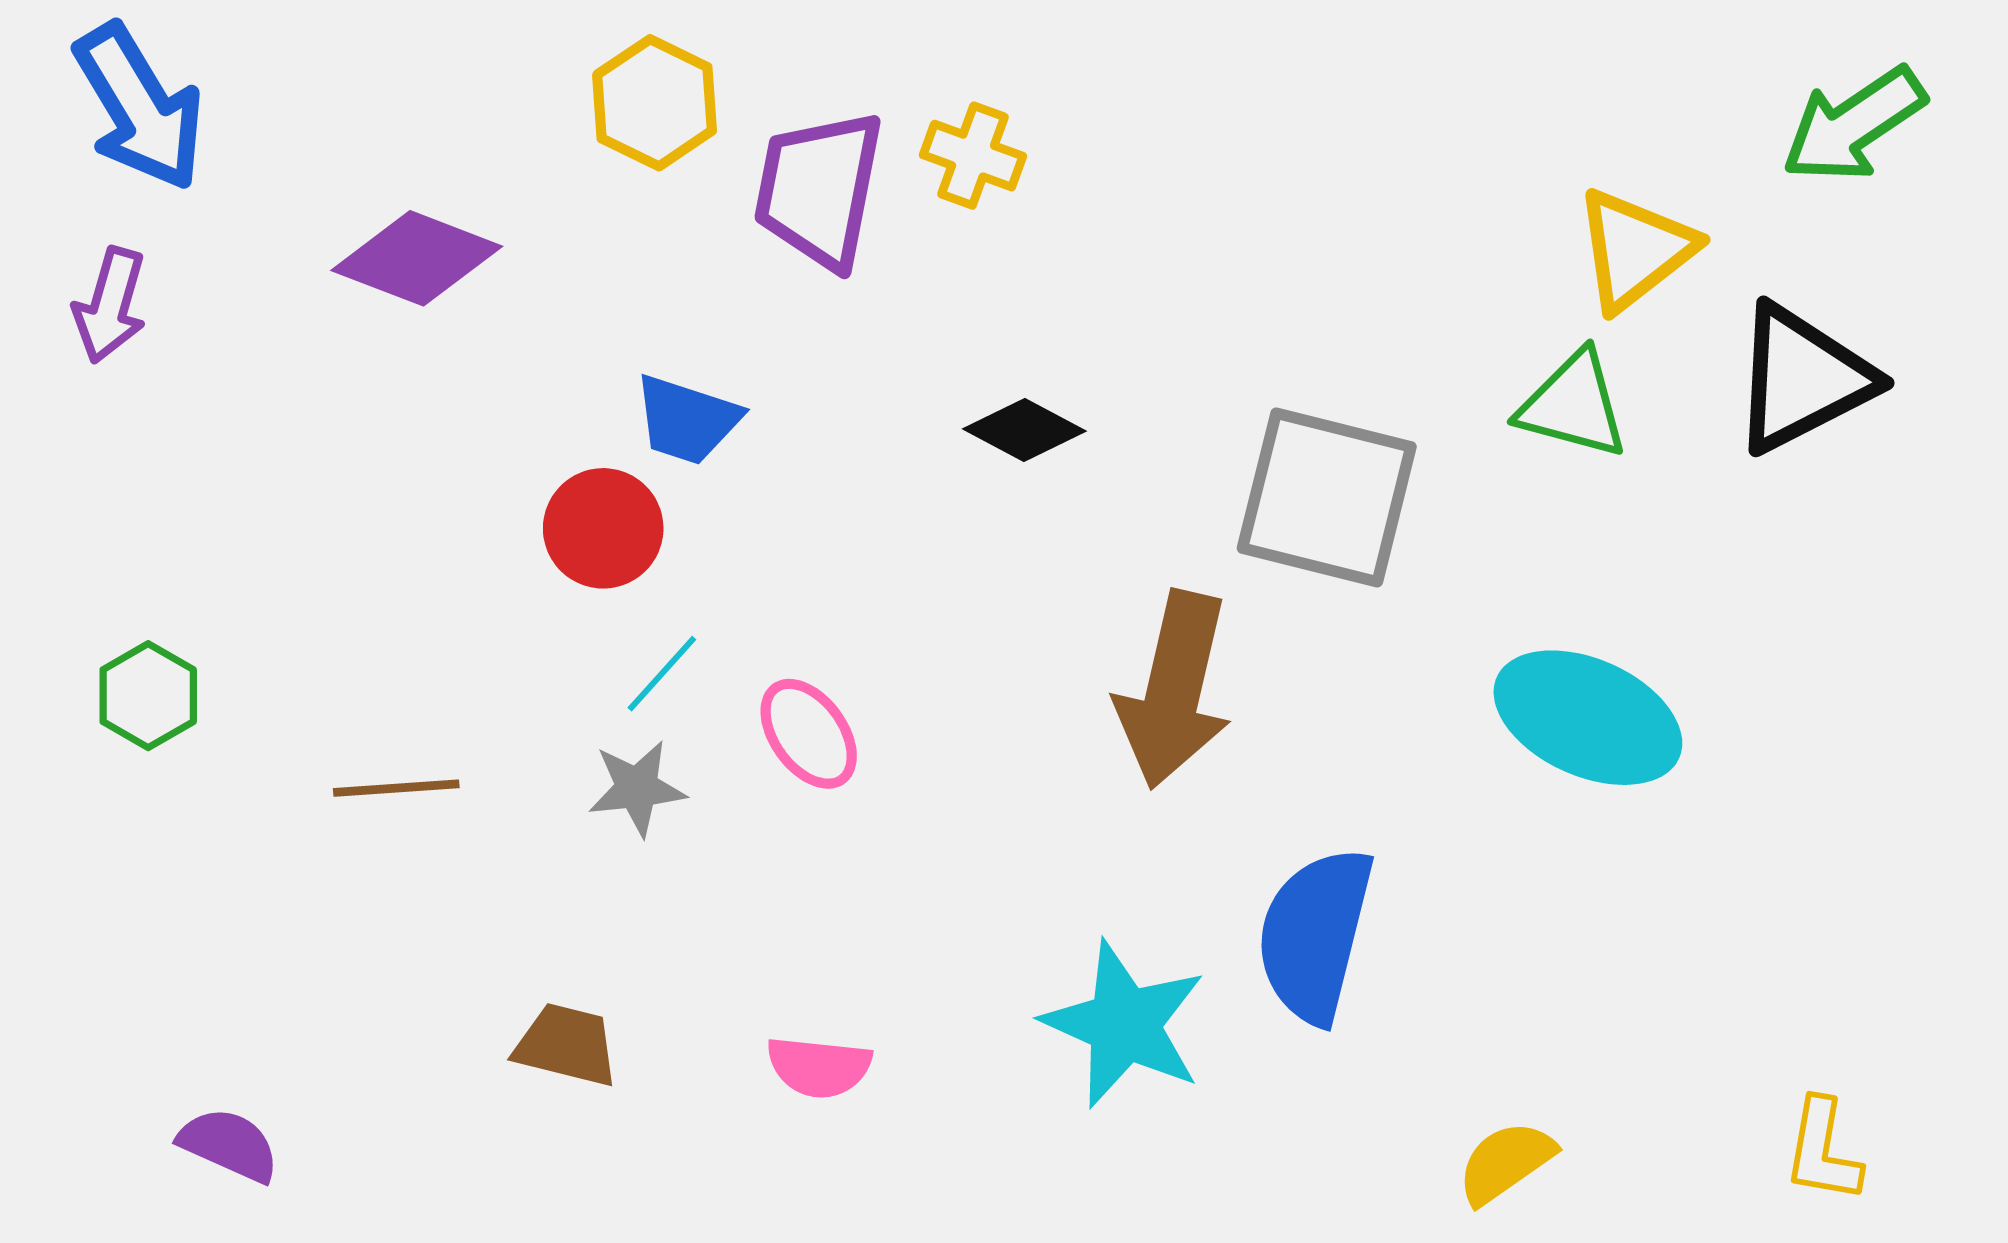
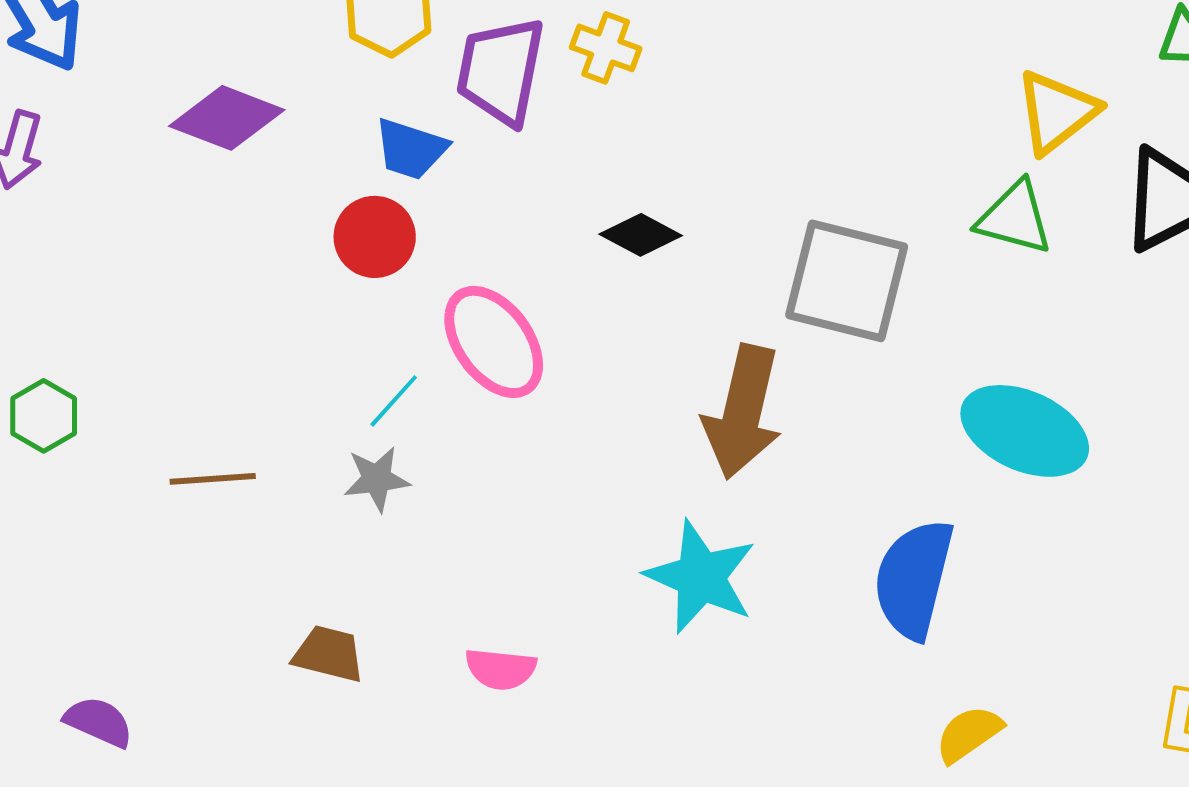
blue trapezoid: (687, 420) -> (411, 149), moved
red circle: (603, 528) -> (375, 237), moved
pink ellipse: (809, 734) -> (494, 342), moved, size x1.5
blue semicircle: (1315, 935) -> (914, 579), moved
cyan star: (1124, 1024) -> (701, 577), moved

